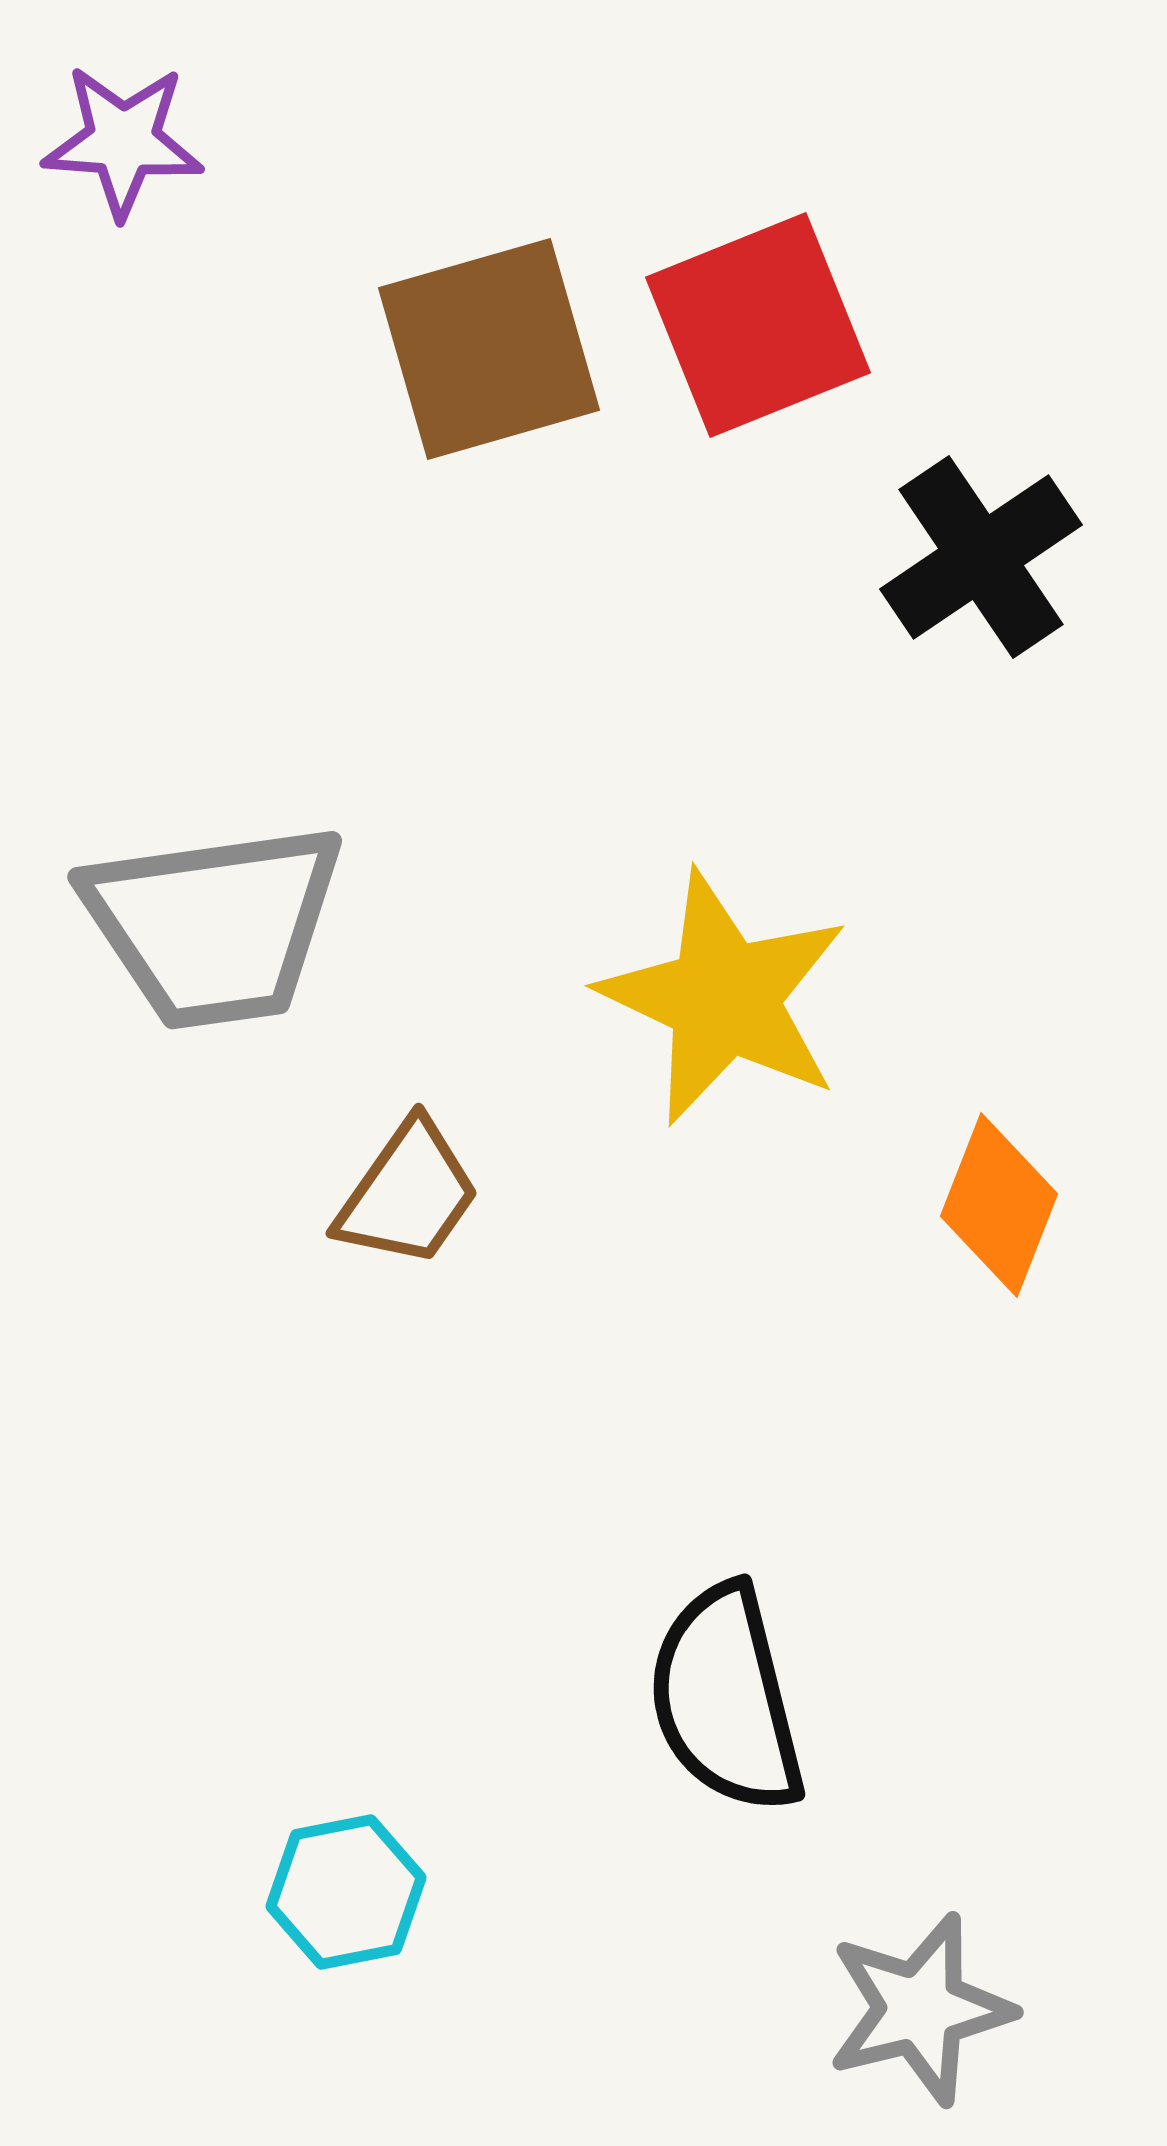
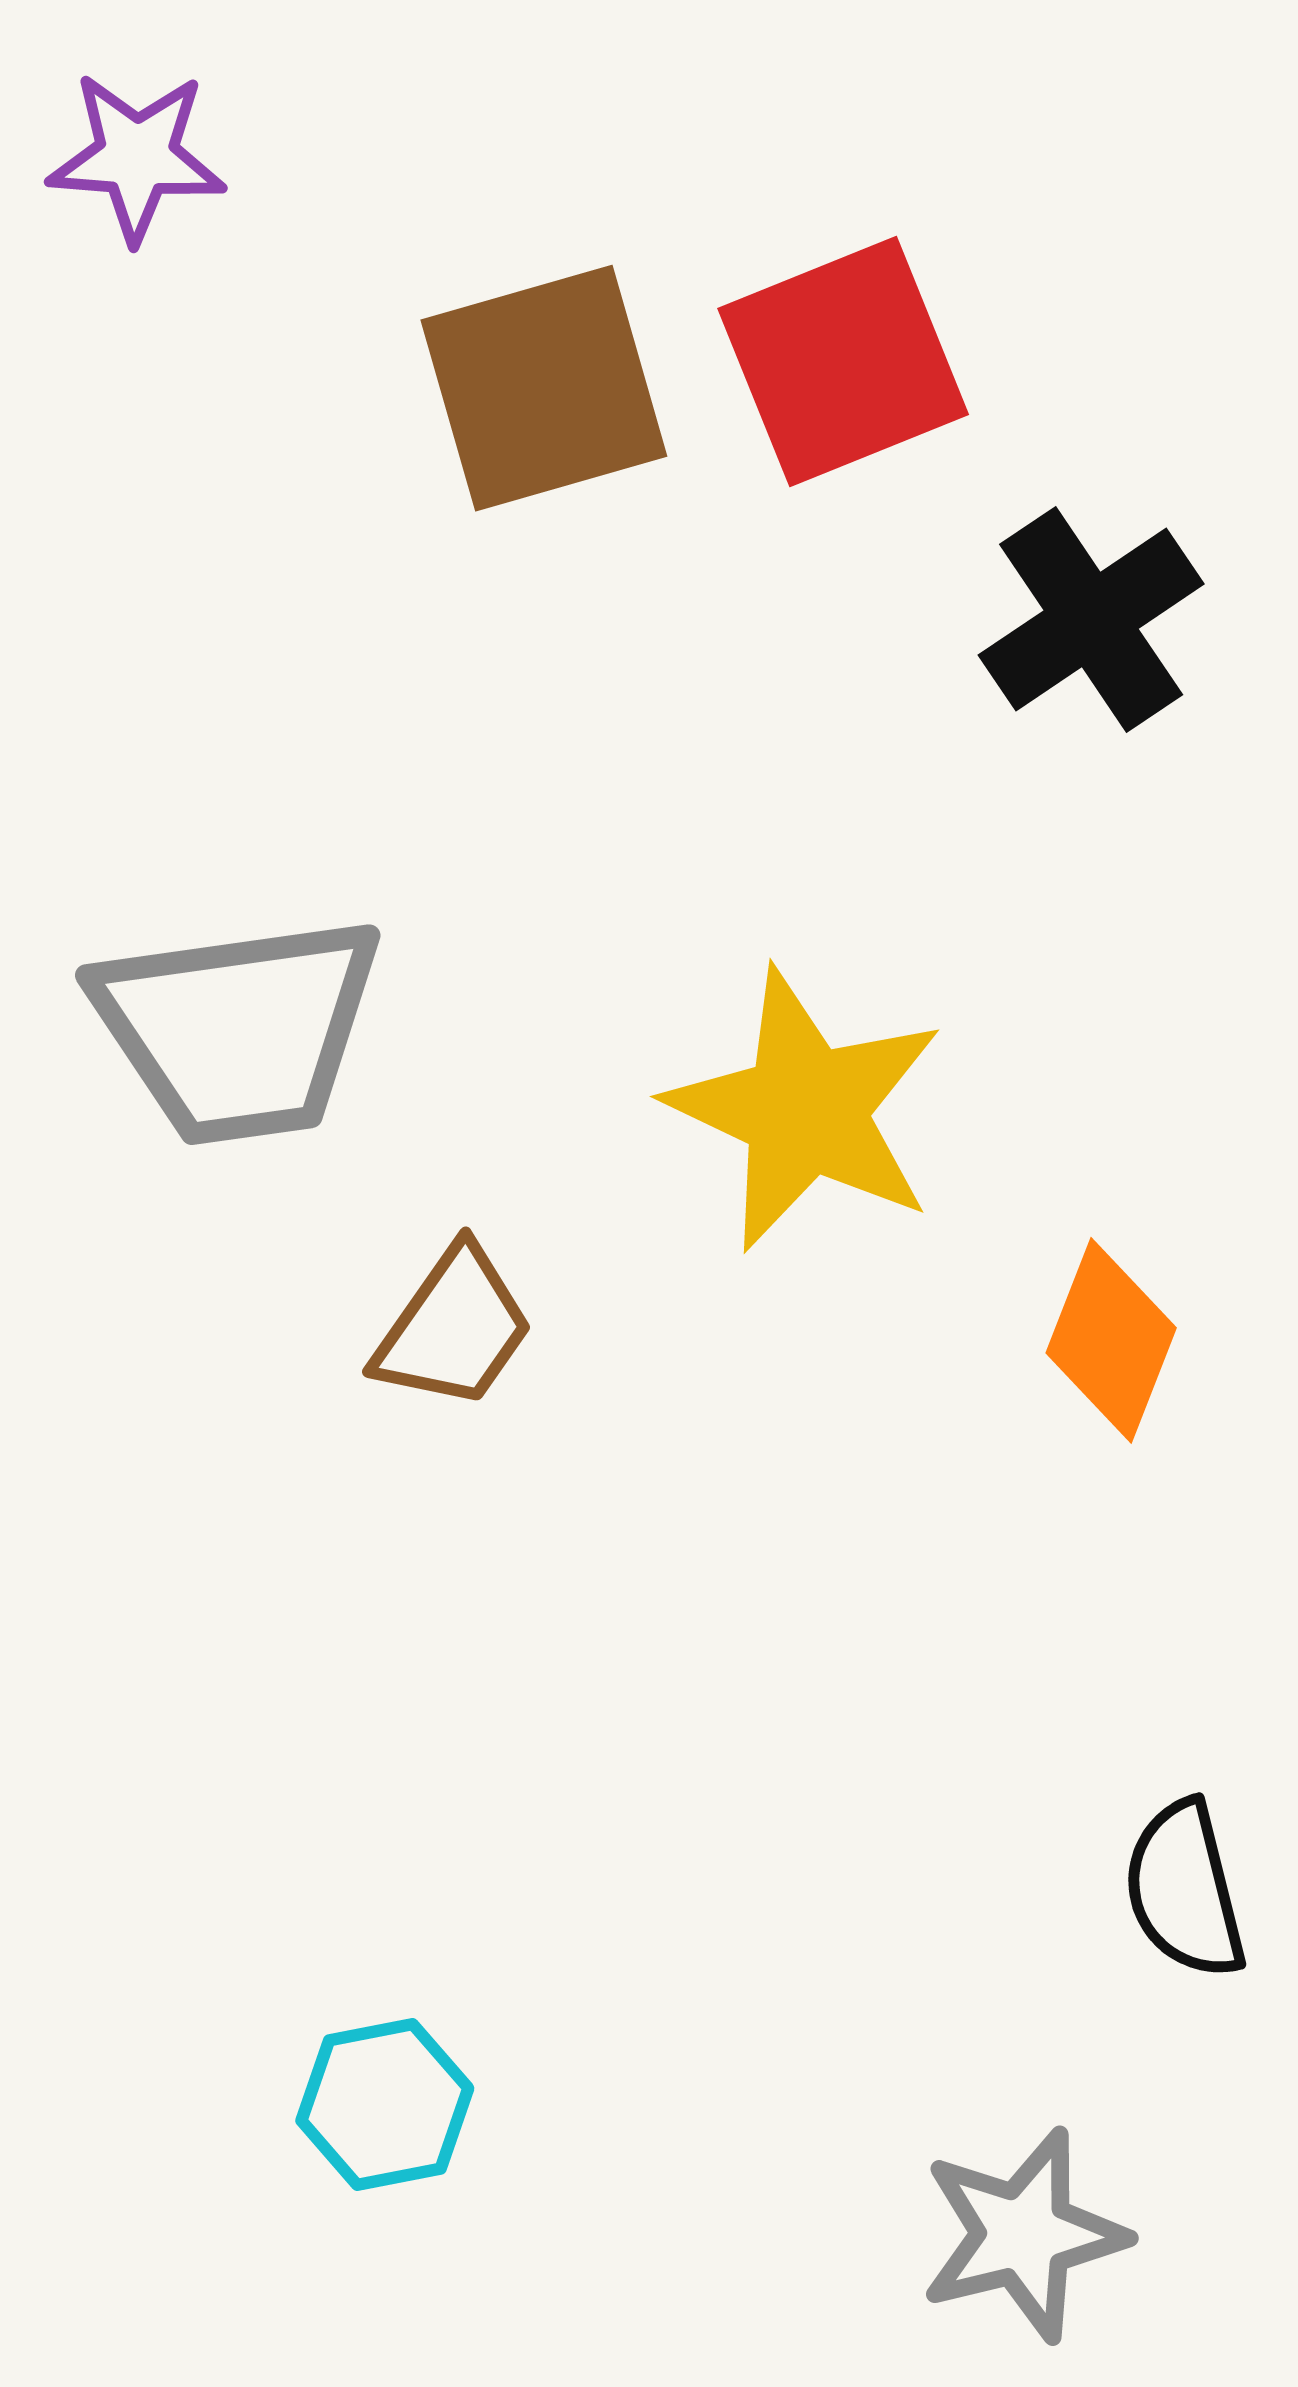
black semicircle: (726, 1699) -> (1185, 1890), moved, size x0.7

